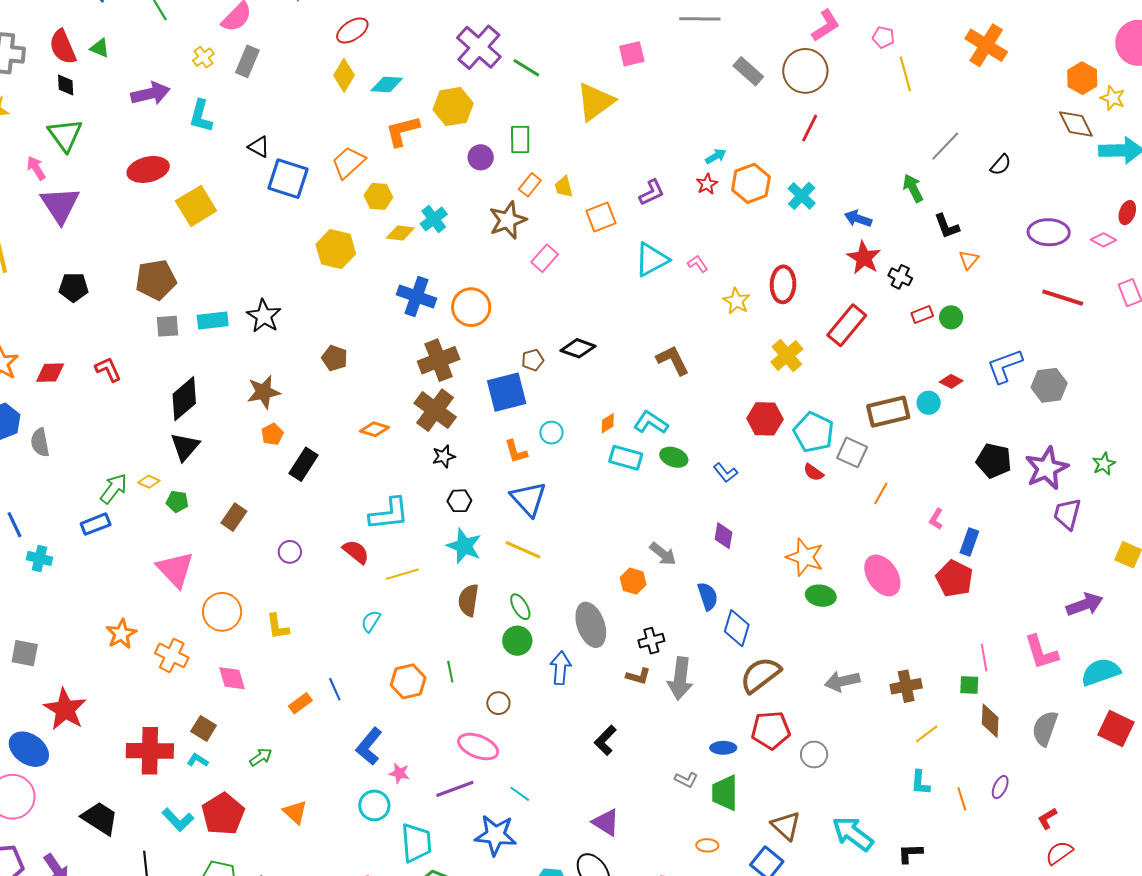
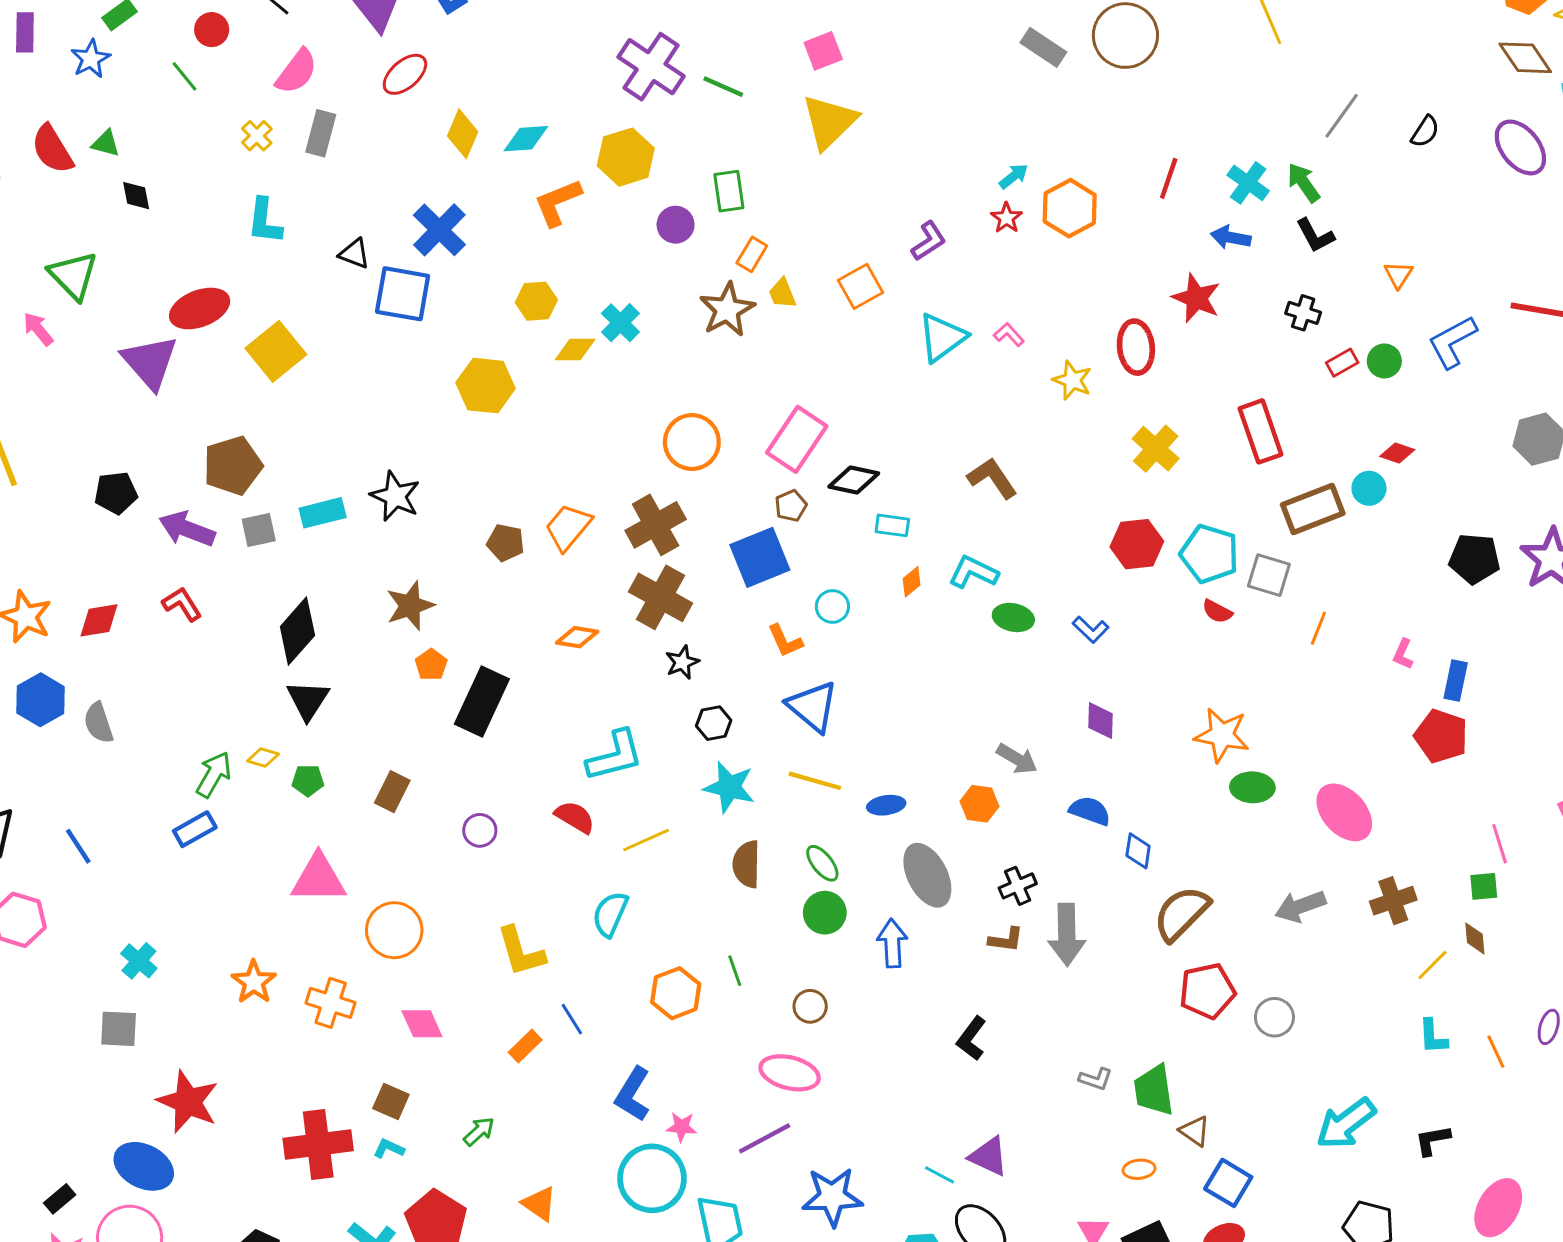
red ellipse: (352, 30) -> (405, 74), moved
pink square: (632, 54) -> (823, 51), moved
black diamond: (66, 85) -> (136, 196), moved
purple arrow: (150, 94) -> (187, 529), moved, turned -138
red line: (810, 128) -> (1169, 178), moved
orange trapezoid: (348, 162) -> (568, 527), moved
yellow trapezoid: (564, 187) -> (782, 293), moved
cyan cross: (802, 196) -> (1248, 183), moved
purple triangle: (60, 205) -> (150, 362), moved
black L-shape: (947, 226) -> (1315, 236), moved
purple ellipse: (1049, 232) -> (1520, 147), moved, turned 57
pink rectangle: (545, 258) -> (797, 439), moved, size x1.6
red star: (864, 258) -> (1196, 298), moved
blue cross: (416, 297) -> (439, 230), moved, turned 33
red rectangle: (847, 325) -> (1260, 431), moved, turned -51
blue L-shape: (1005, 366) -> (1452, 342), moved
cyan rectangle: (626, 458) -> (892, 525), moved, size x0.7
black rectangle: (303, 464) -> (482, 702), size x1.4
cyan cross: (40, 558) -> (139, 961), moved, turned 35
pink triangle: (175, 569) -> (318, 879), turned -39
pink ellipse: (882, 575) -> (1344, 812), moved
blue semicircle: (708, 596) -> (1090, 811), turned -44
cyan semicircle: (371, 621) -> (610, 914), size x1.4
yellow L-shape: (278, 627) -> (521, 952), moved, size x1.4
blue diamond: (737, 628) -> (1138, 851), size x0.7
brown diamond: (990, 721) -> (1475, 938), moved, size x0.7
blue ellipse: (723, 748) -> (886, 805), moved
cyan line: (520, 794) -> (939, 1175), moved
cyan circle: (374, 805) -> (652, 1178), size x1.5
brown triangle: (786, 826) -> (1195, 1131), moved, size x0.7
cyan arrow: (853, 834) -> (1346, 1123), turned -66

